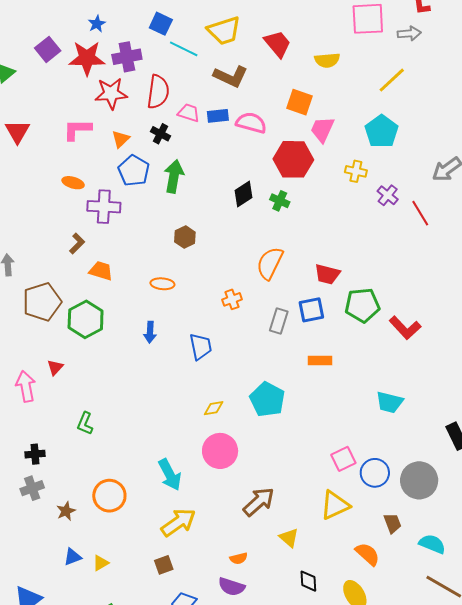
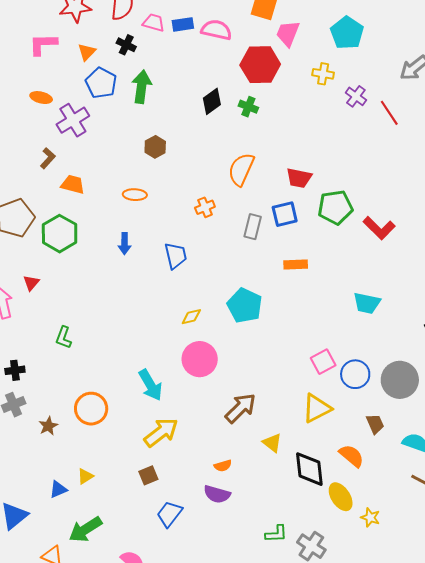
purple cross: (104, 207) -> (73, 120), turned -32
blue triangle: (72, 557) -> (58, 489), moved
black diamond: (308, 581) -> (309, 469), moved, size x1.6

